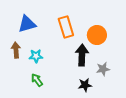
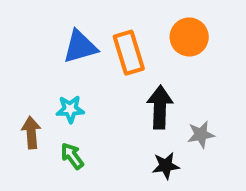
blue triangle: (27, 24) -> (80, 47), moved
orange circle: (97, 35) -> (189, 37), moved
brown arrow: (16, 50) -> (31, 133), moved

